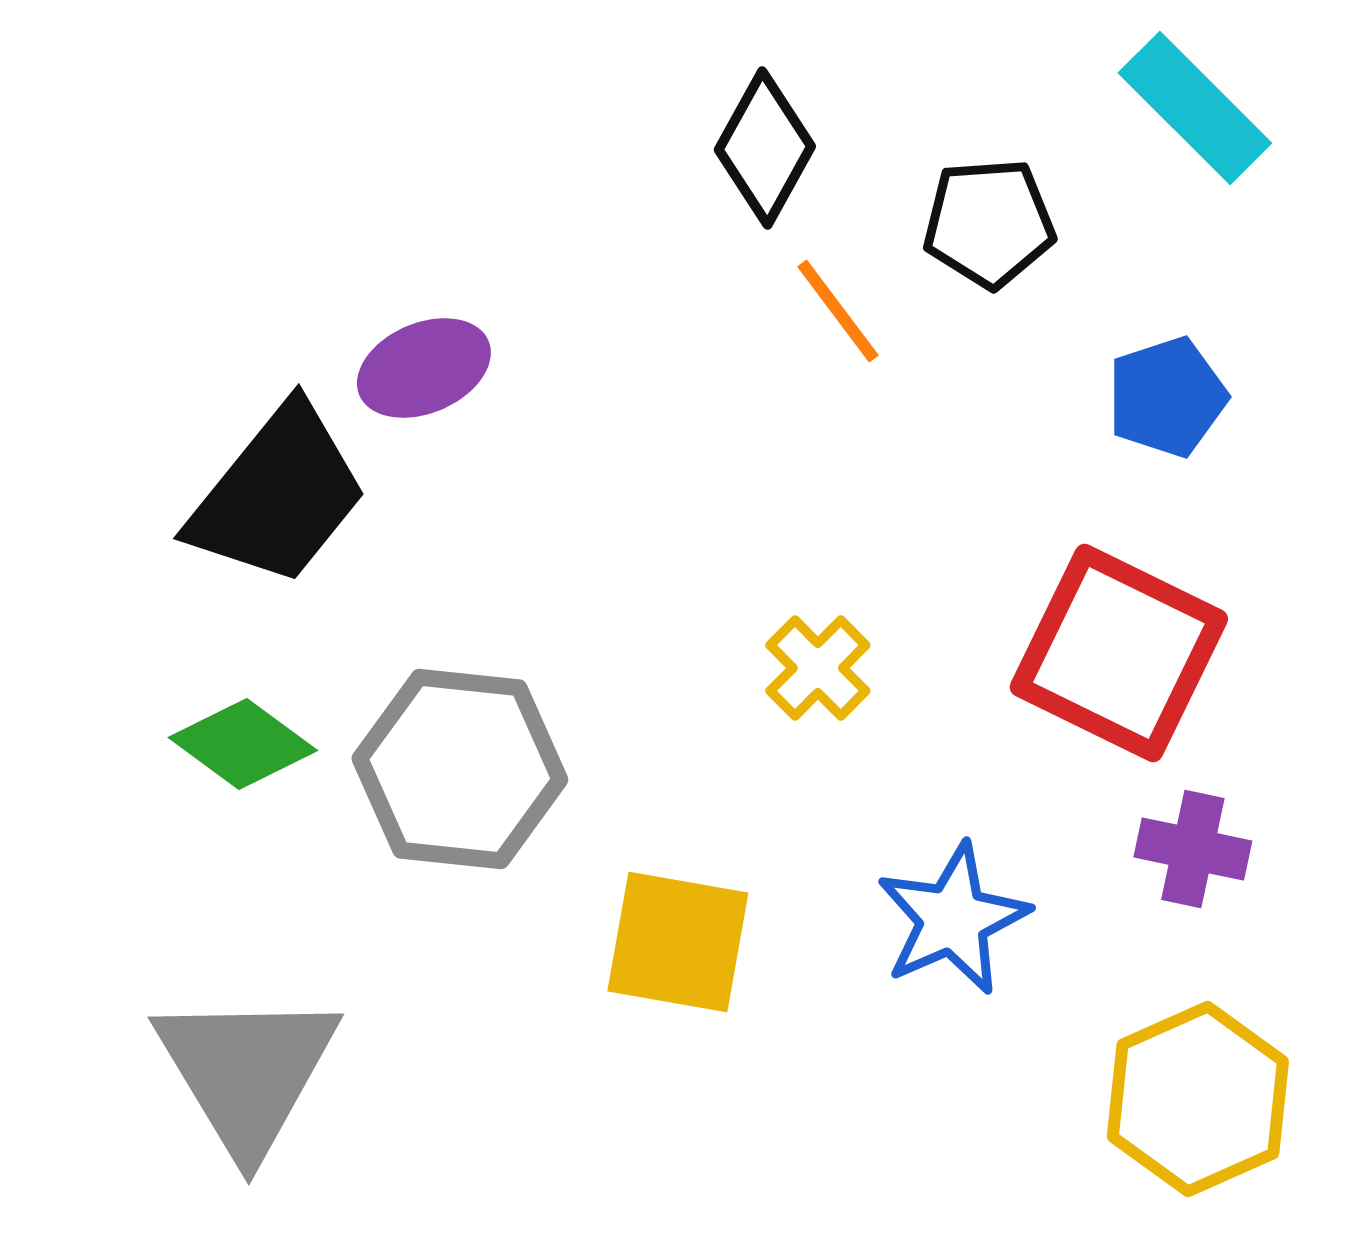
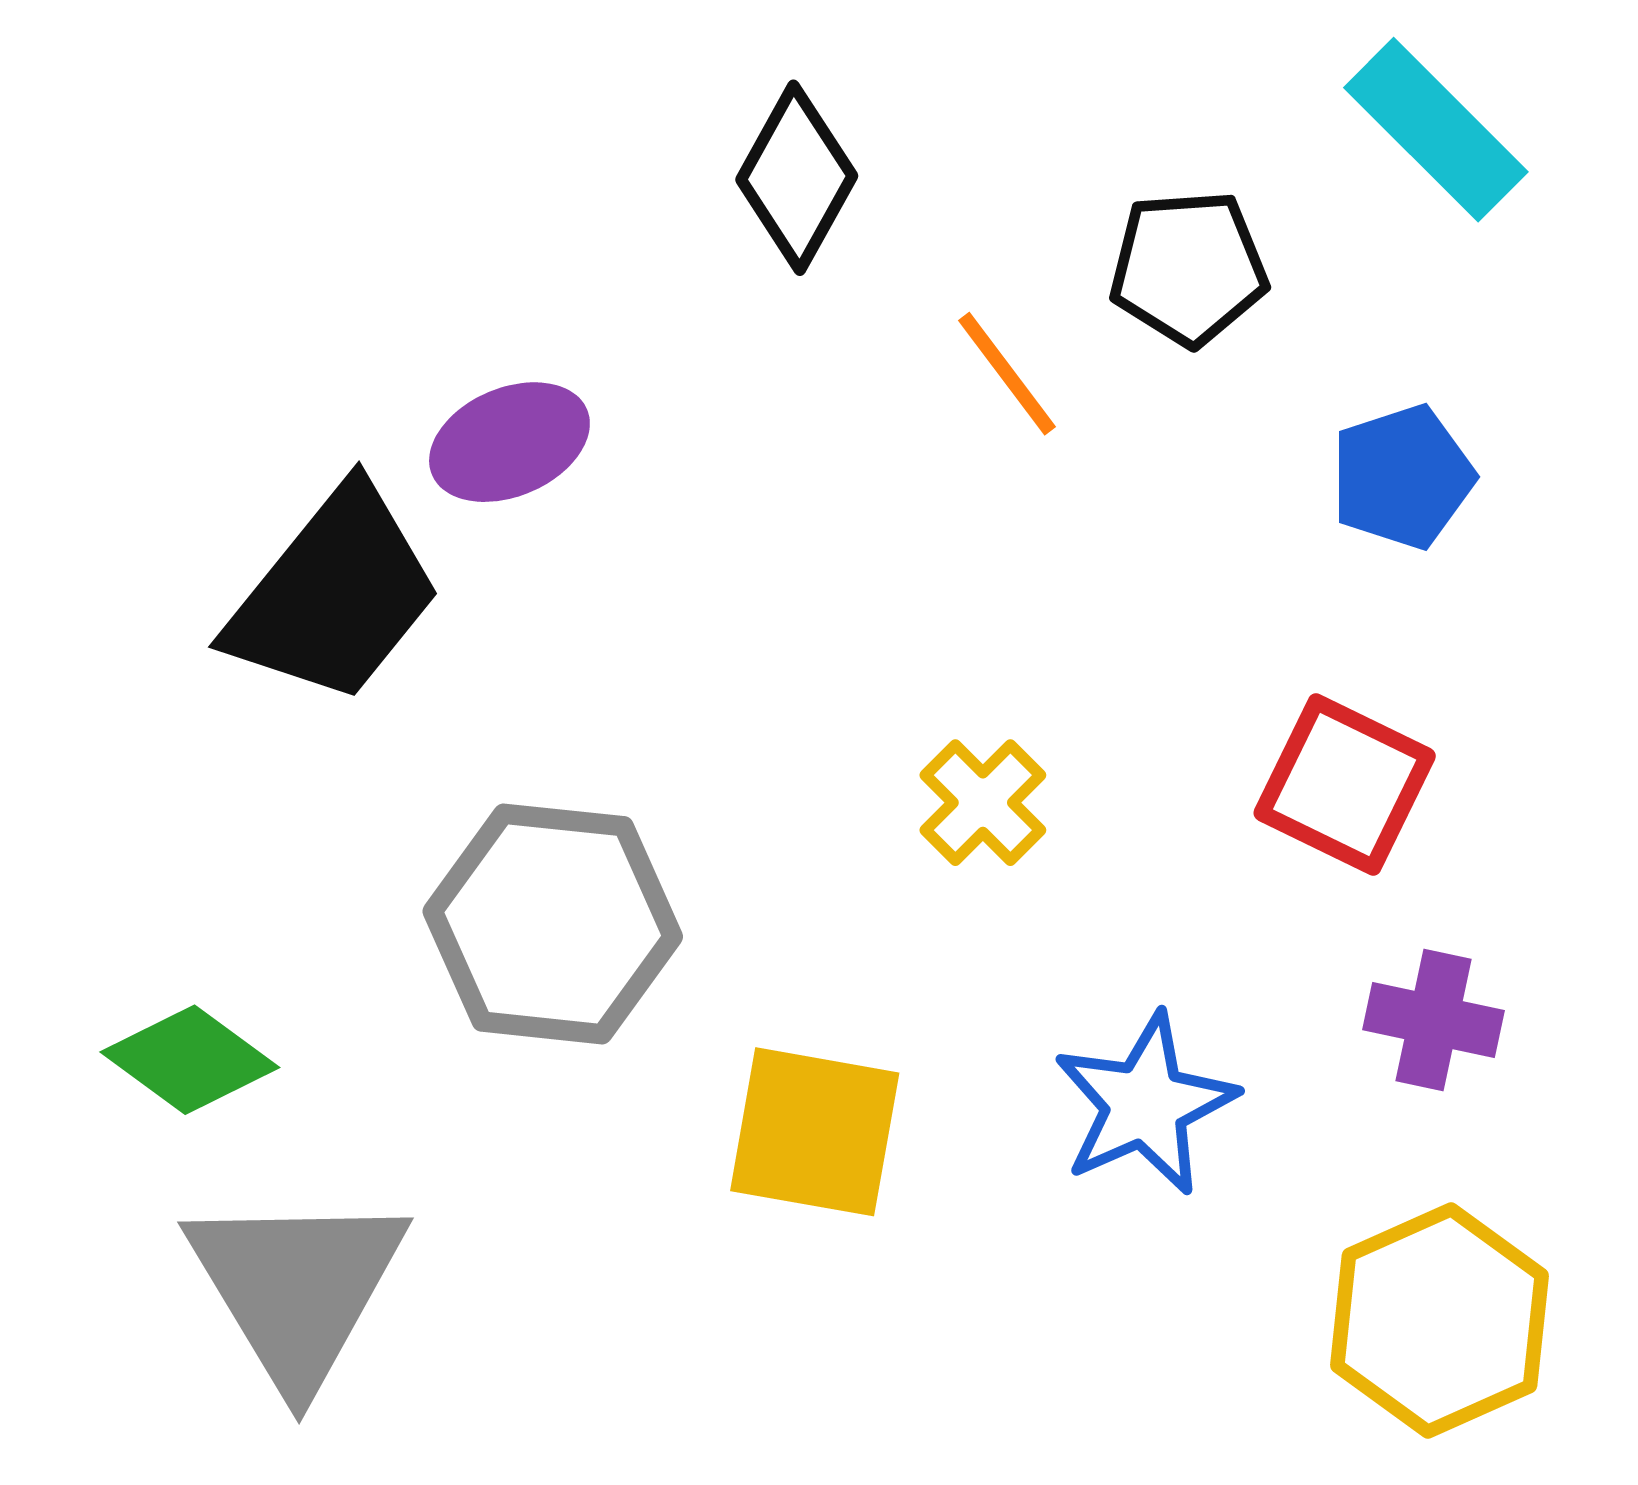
black diamond: (765, 148) -> (797, 178), moved
red square: (1119, 653) -> (1345, 785), size x0.7
green diamond: (243, 744) -> (190, 1060), moved

